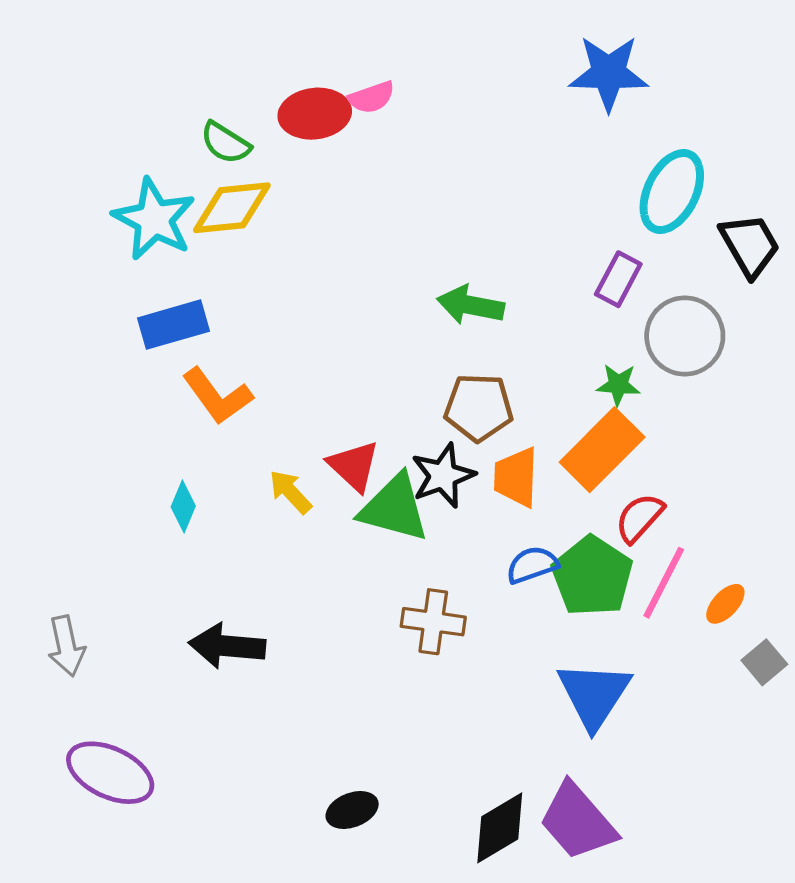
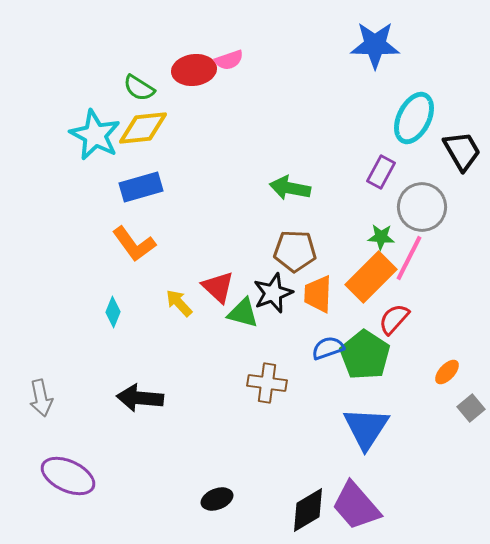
blue rectangle: (173, 325) -> (141, 187), moved
green triangle: (394, 508) -> (243, 313), size x0.7
pink line: (664, 583) -> (409, 258), moved

